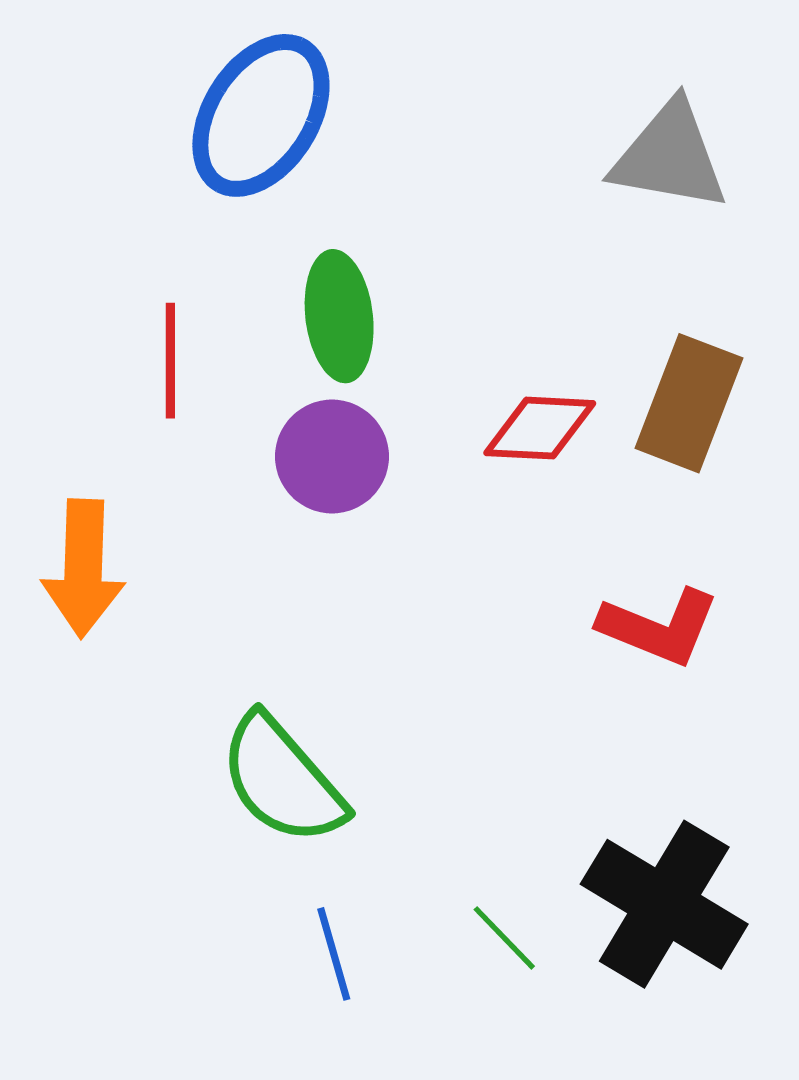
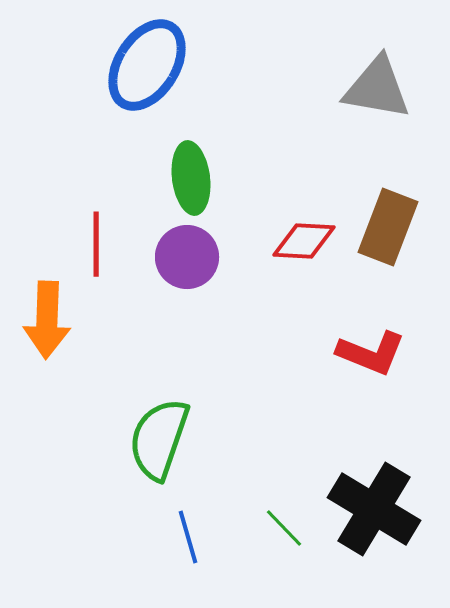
red line: (170, 361) -> (96, 244), moved
green semicircle: (282, 780) -> (159, 439), turned 60

